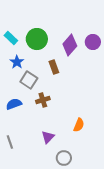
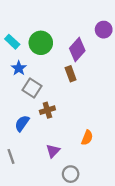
purple circle: (93, 42) -> (104, 30), moved
brown rectangle: (54, 67) -> (71, 74), moved
blue semicircle: (14, 104) -> (22, 123), moved, turned -35

